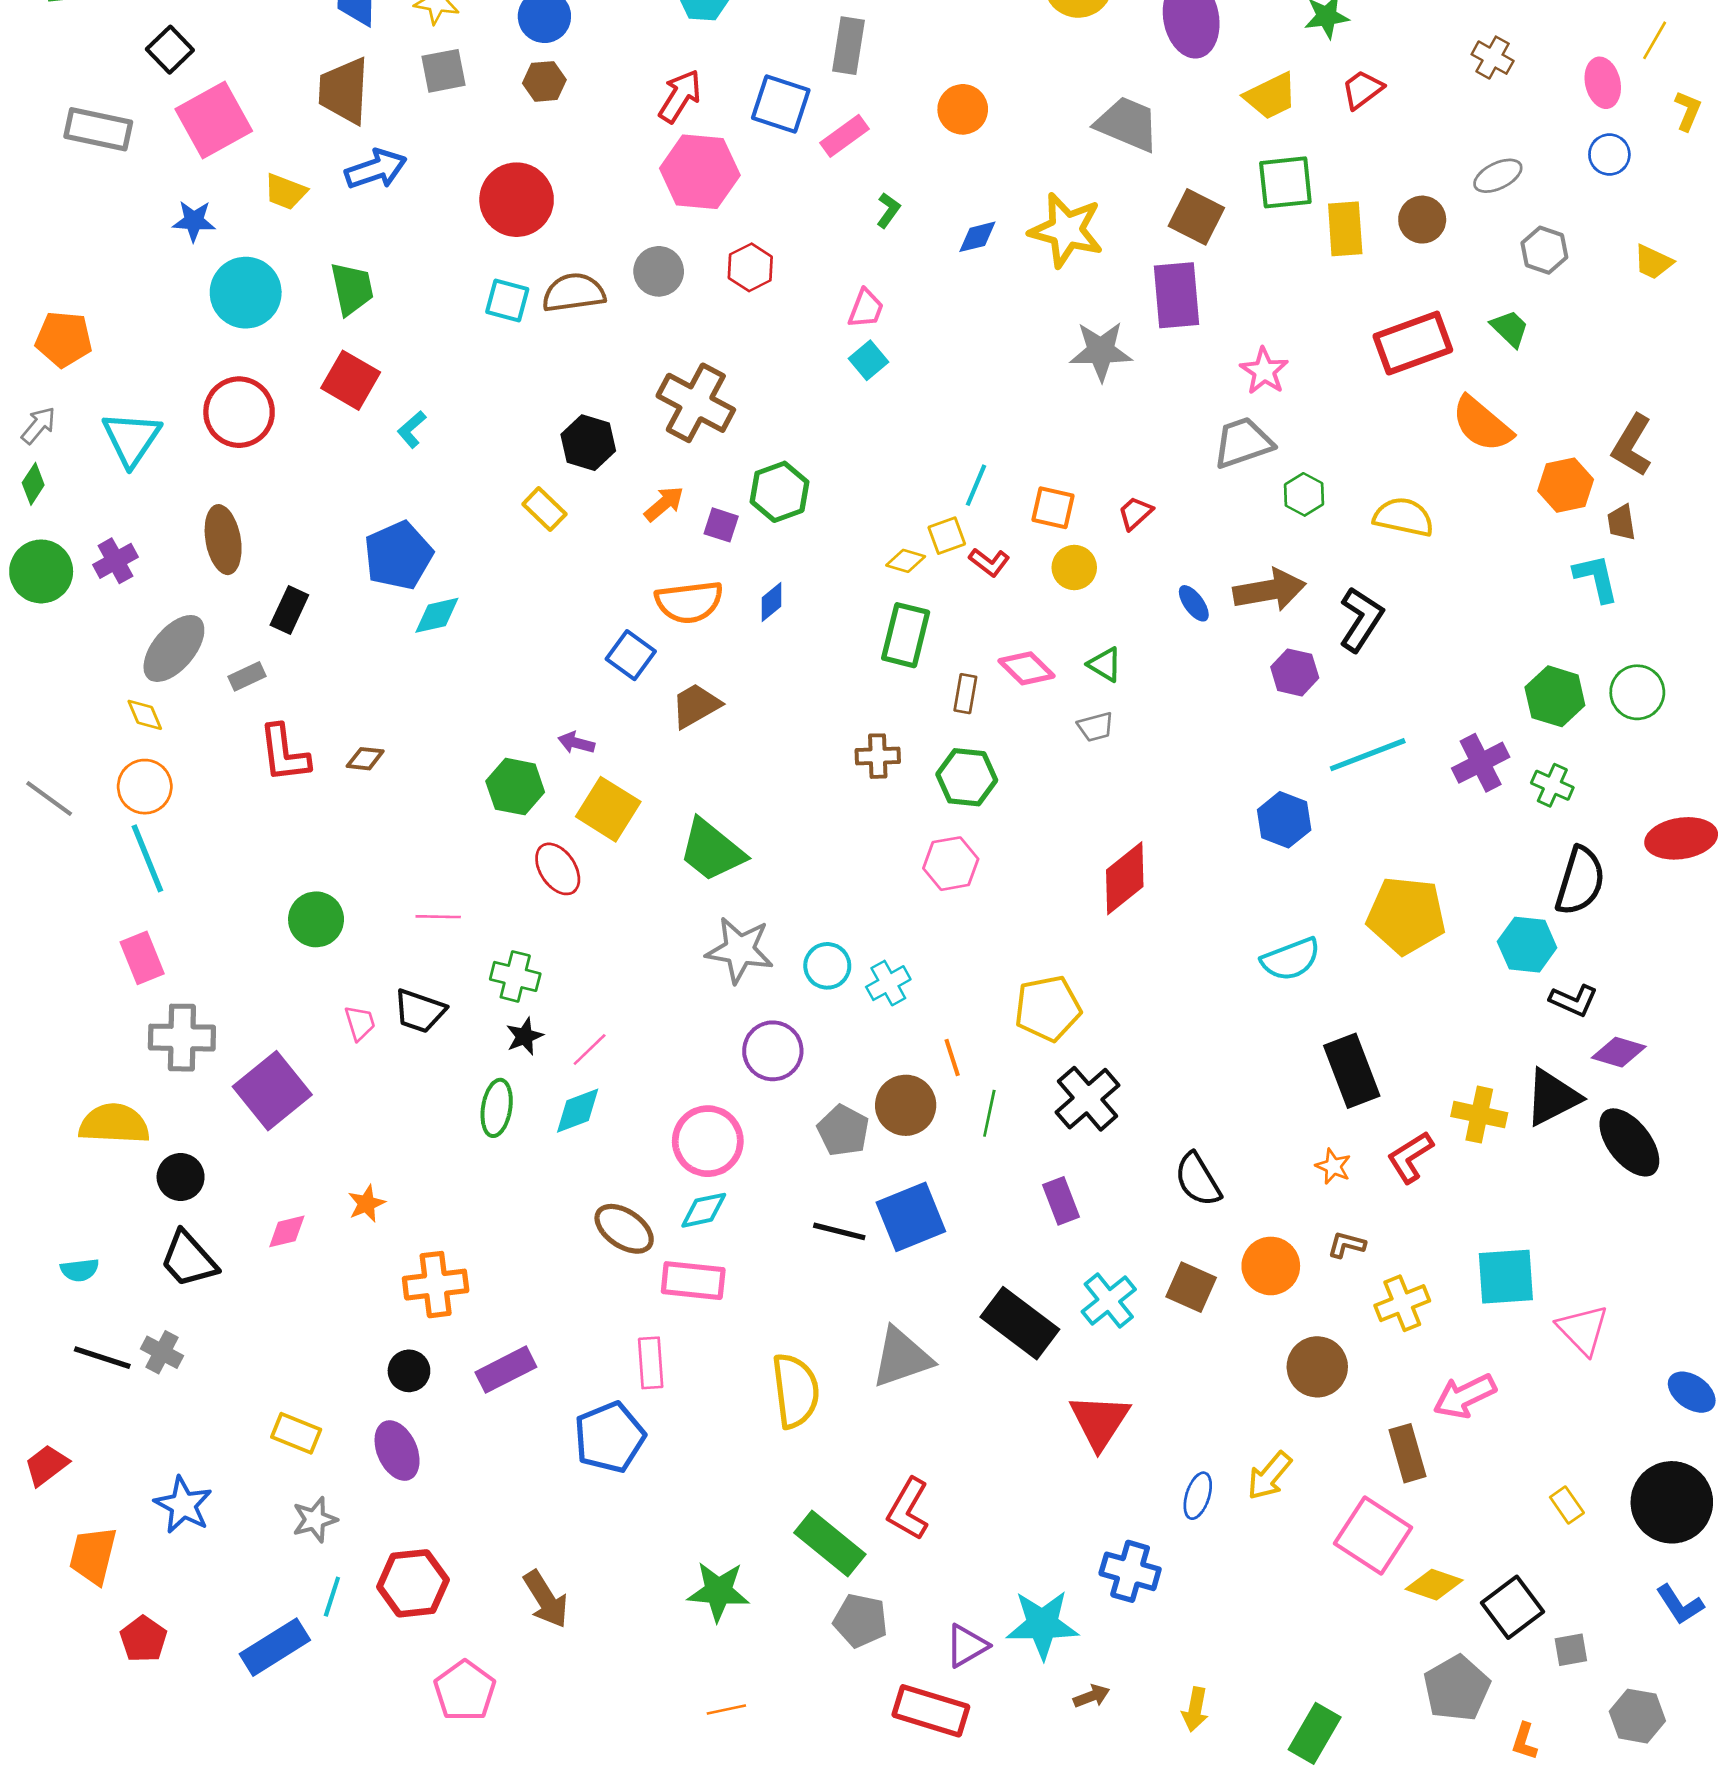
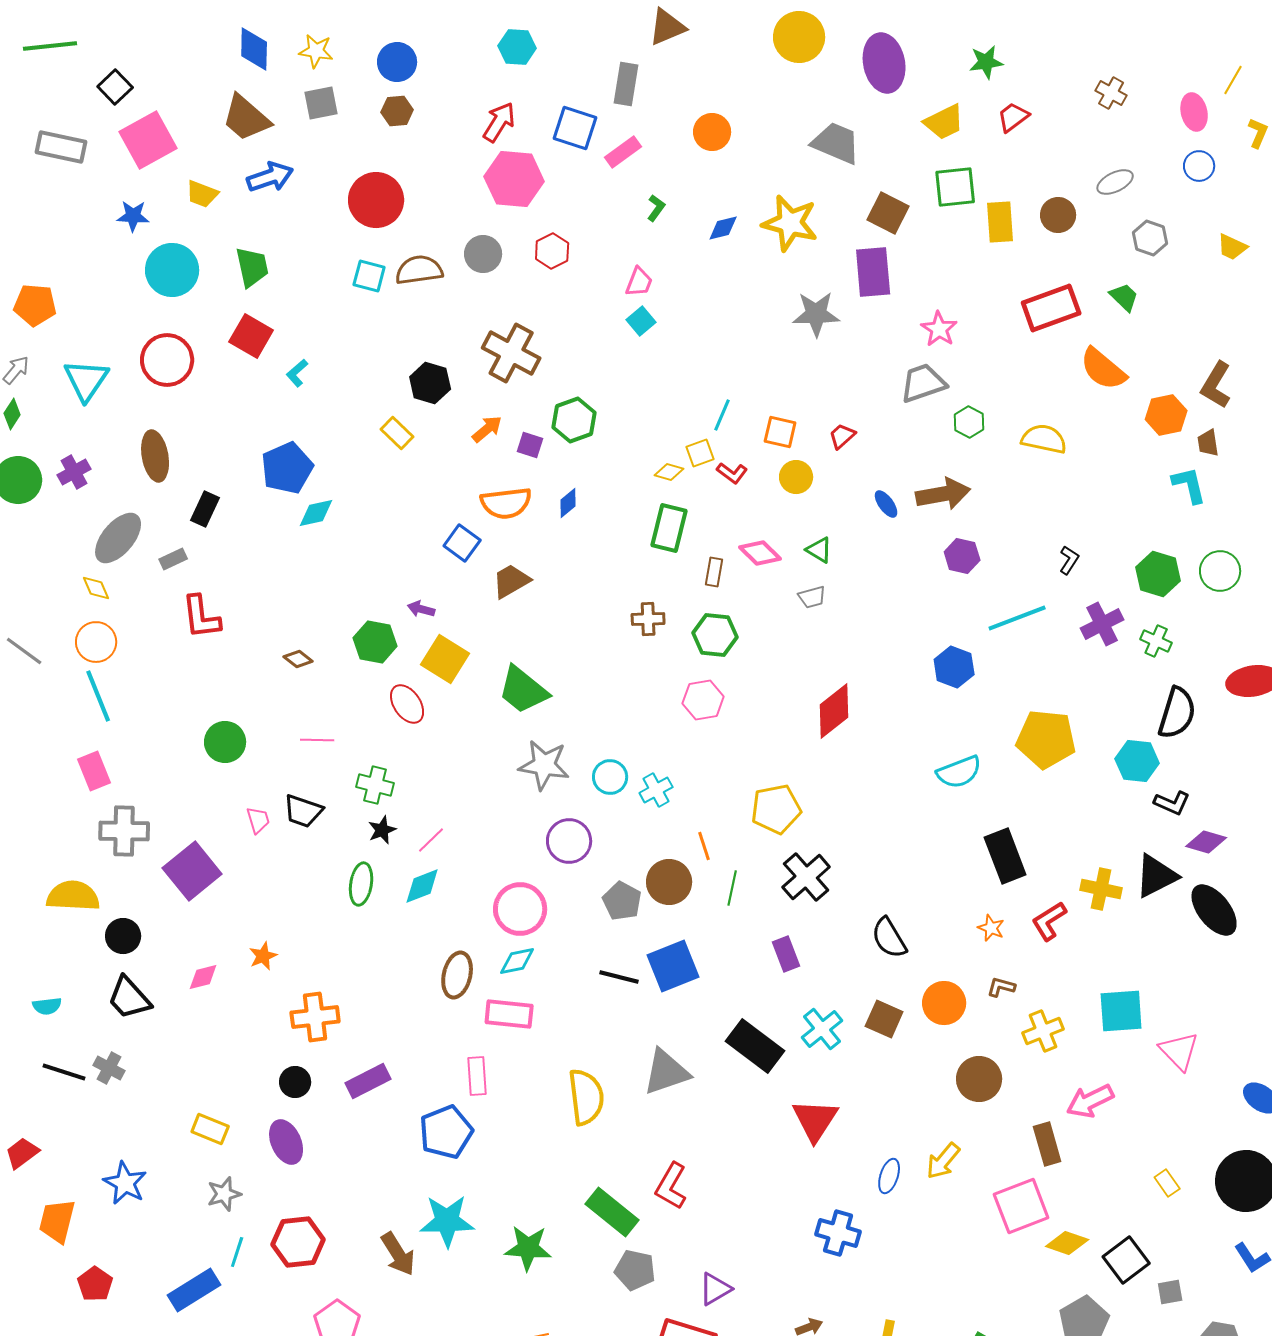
brown trapezoid: (344, 91) -> (246, 118), turned -52
black L-shape: (1361, 619) -> (1069, 560), moved, size x0.6
brown diamond: (365, 759) -> (298, 659), moved, turned 32
brown ellipse: (624, 1229) -> (457, 975), turned 69
pink square: (1373, 1536) -> (1021, 1206), turned 36
cyan star: (1042, 1624) -> (447, 1221), moved

